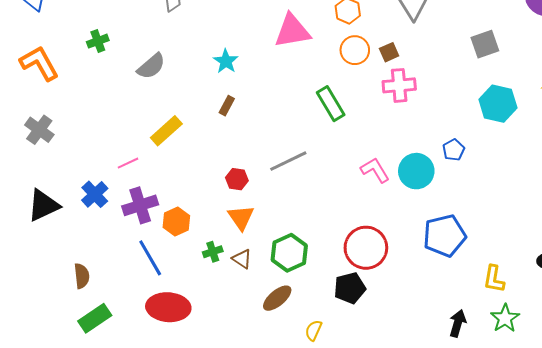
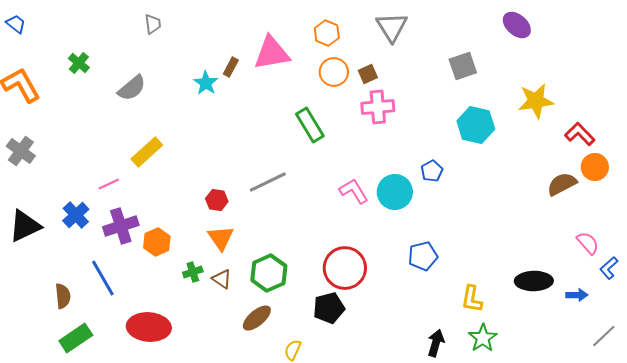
green cross: (98, 41) -> (79, 63), turned -30
brown rectangle: (227, 106) -> (231, 67), moved
blue pentagon: (445, 236) -> (423, 256), size x0.7
blue line: (150, 258) -> (103, 278), moved

